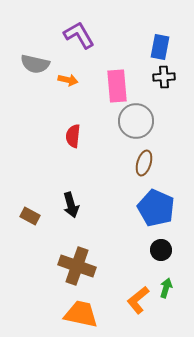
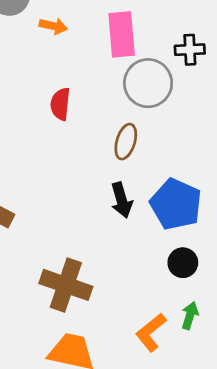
black cross: (164, 77) -> (190, 50), moved
brown ellipse: (144, 163) -> (126, 142), moved
black arrow: (71, 205) -> (122, 200), moved

